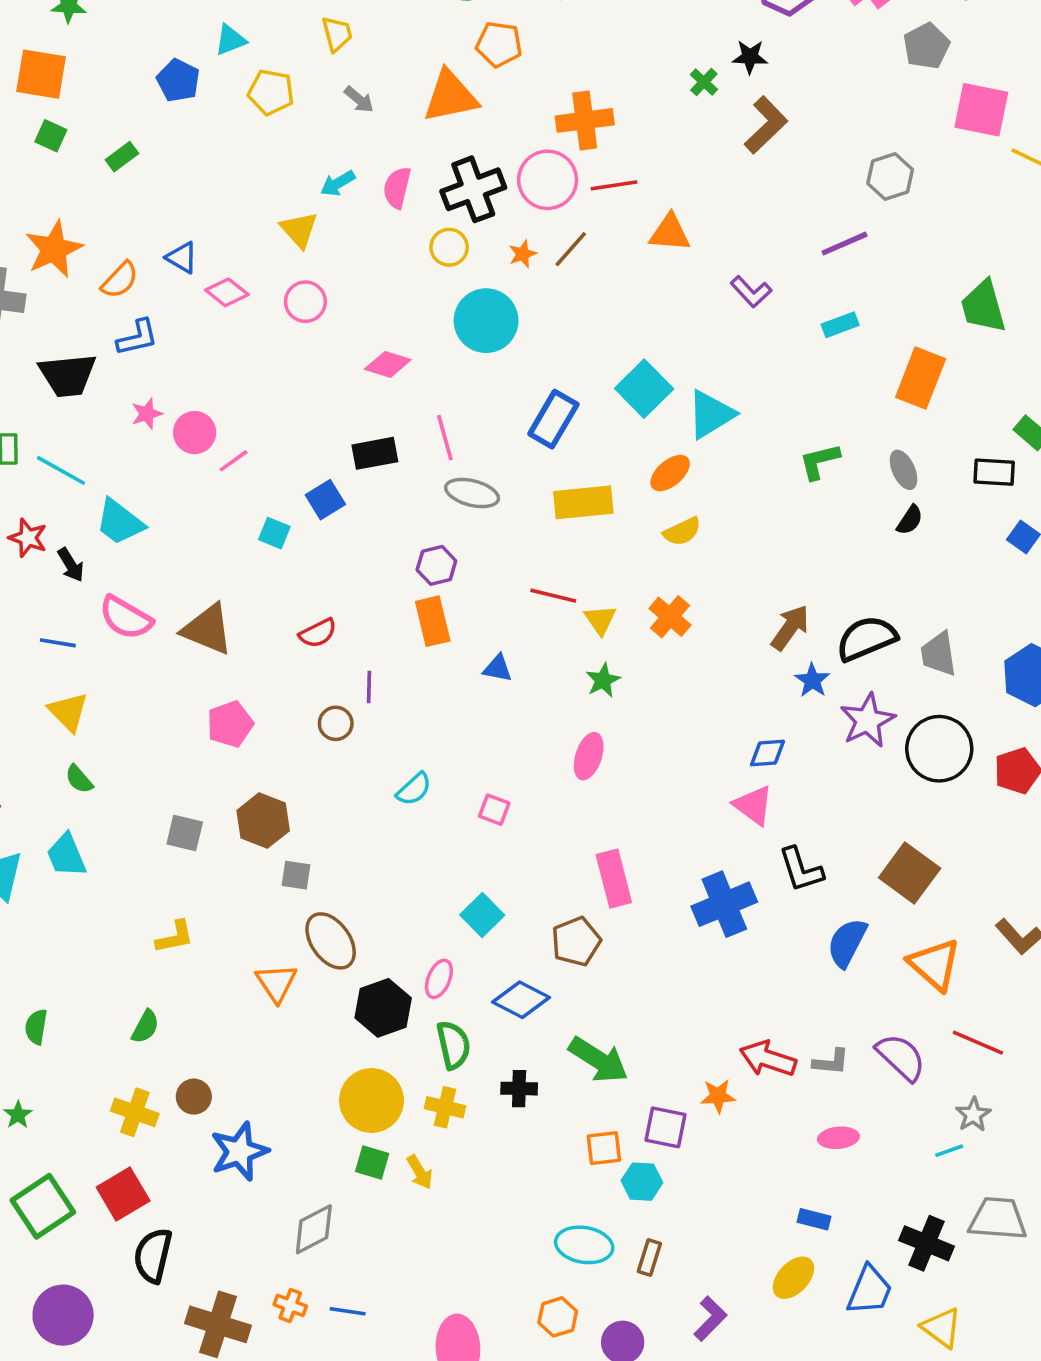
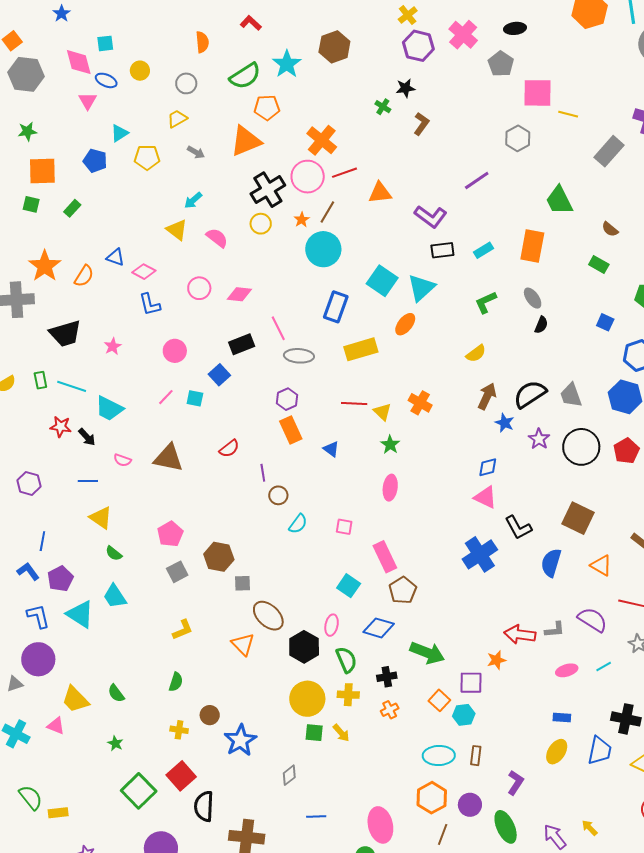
yellow trapezoid: (337, 34) -> (177, 119), turned -95
orange square: (41, 74) -> (42, 171), moved
orange cross: (585, 120) -> (322, 140), turned -32
brown L-shape: (766, 125) -> (421, 124), size x0.7
gray hexagon: (890, 176) -> (518, 138), moved
pink semicircle: (397, 188) -> (217, 238), moved, turned 125
purple L-shape: (751, 292) -> (431, 217), size x1.4
pink circle: (305, 302) -> (199, 288), moved
cyan circle: (486, 321) -> (323, 249), moved
cyan rectangle: (840, 325) -> (483, 250), moved
blue L-shape: (138, 338) -> (150, 304), moved, turned 100
pink circle: (195, 433) -> (175, 351), moved
pink line: (234, 461) -> (166, 397), moved
black rectangle: (994, 472) -> (442, 250), moved
yellow semicircle: (682, 531) -> (476, 353), moved
pink semicircle: (126, 618) -> (122, 460), size x0.6
blue triangle: (498, 668) -> (331, 449), turned 36
purple star: (867, 720) -> (539, 439), size x0.7
brown circle: (336, 723) -> (278, 495), moved
pink pentagon: (230, 724) -> (170, 534), moved
gray square: (185, 833) -> (177, 572), turned -30
pink rectangle: (614, 879) -> (385, 557), moved
orange triangle: (934, 964) -> (601, 565), size x0.7
green semicircle: (36, 1027) -> (116, 693), turned -36
yellow cross: (135, 1112) -> (179, 730), size x0.7
orange square: (604, 1148) -> (439, 700), turned -30
cyan line: (949, 1151) -> (604, 666), moved
gray diamond: (314, 1229) -> (289, 775), size x0.7
orange cross: (290, 1305) -> (390, 710), moved, turned -36
orange hexagon: (558, 1317) -> (432, 798), size x1.4

